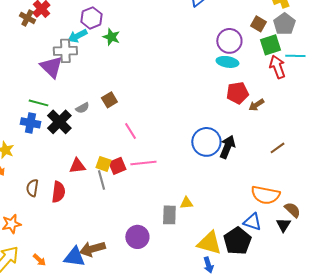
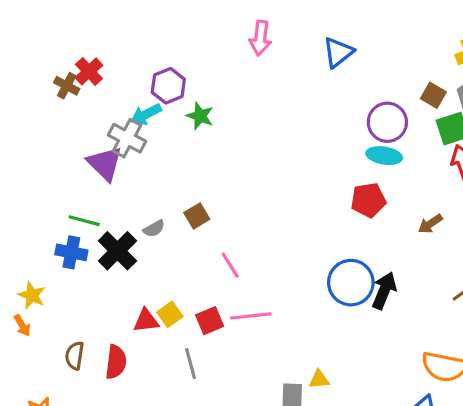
gray cross: (65, 51) -> (127, 138), turned 30
red pentagon: (237, 93) -> (368, 200), moved
yellow square: (103, 164) -> (170, 314), moved, turned 35
gray line: (101, 180) -> (191, 364), moved

